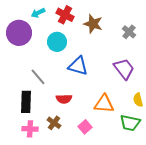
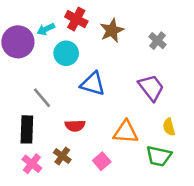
cyan arrow: (38, 13) -> (46, 29), moved
brown star: (93, 24) -> (112, 30), turned 30
pink cross: (30, 129) -> (32, 164), turned 35

